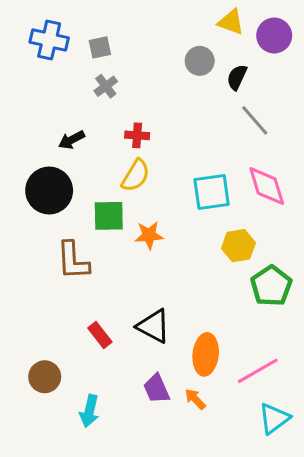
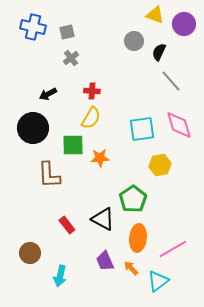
green pentagon: (271, 286) -> (133, 199), moved
cyan triangle: (274, 418) -> (158, 281), moved

